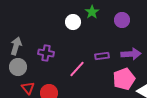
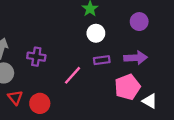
purple circle: (122, 20) -> (139, 22), moved
white circle: (73, 22) -> (96, 33), moved

